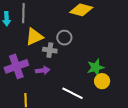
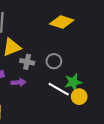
gray circle: (64, 38) -> (54, 61), moved
white line: (72, 93) -> (59, 89), moved

